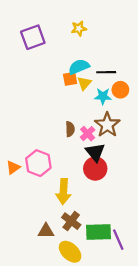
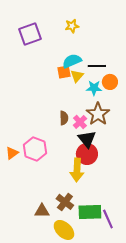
yellow arrow: (63, 192) -> (77, 170), moved

